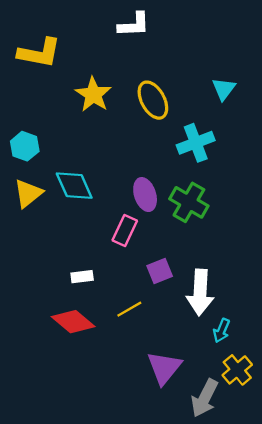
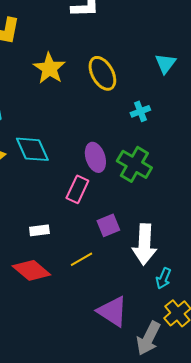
cyan cross: (196, 143) -> (140, 111), size x0.6
purple triangle: (164, 368) -> (112, 311), turned -36

